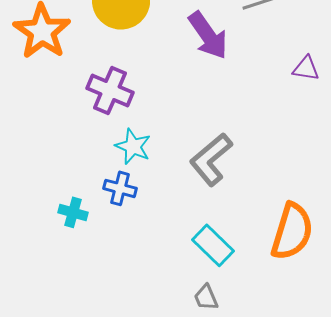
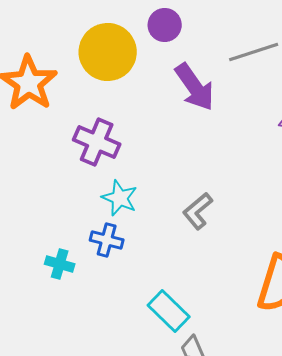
gray L-shape: (211, 159) -> (198, 211), size x0.7
cyan rectangle: (213, 245) -> (169, 311), moved

